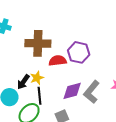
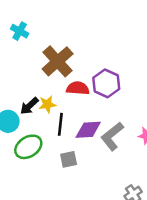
brown cross: (38, 43) -> (58, 61), turned 35
black line: (40, 96) -> (60, 124), moved

